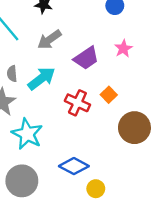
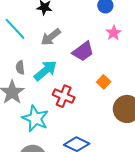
pink star: (123, 49) -> (114, 33), moved
red cross: (77, 103) -> (64, 96), moved

